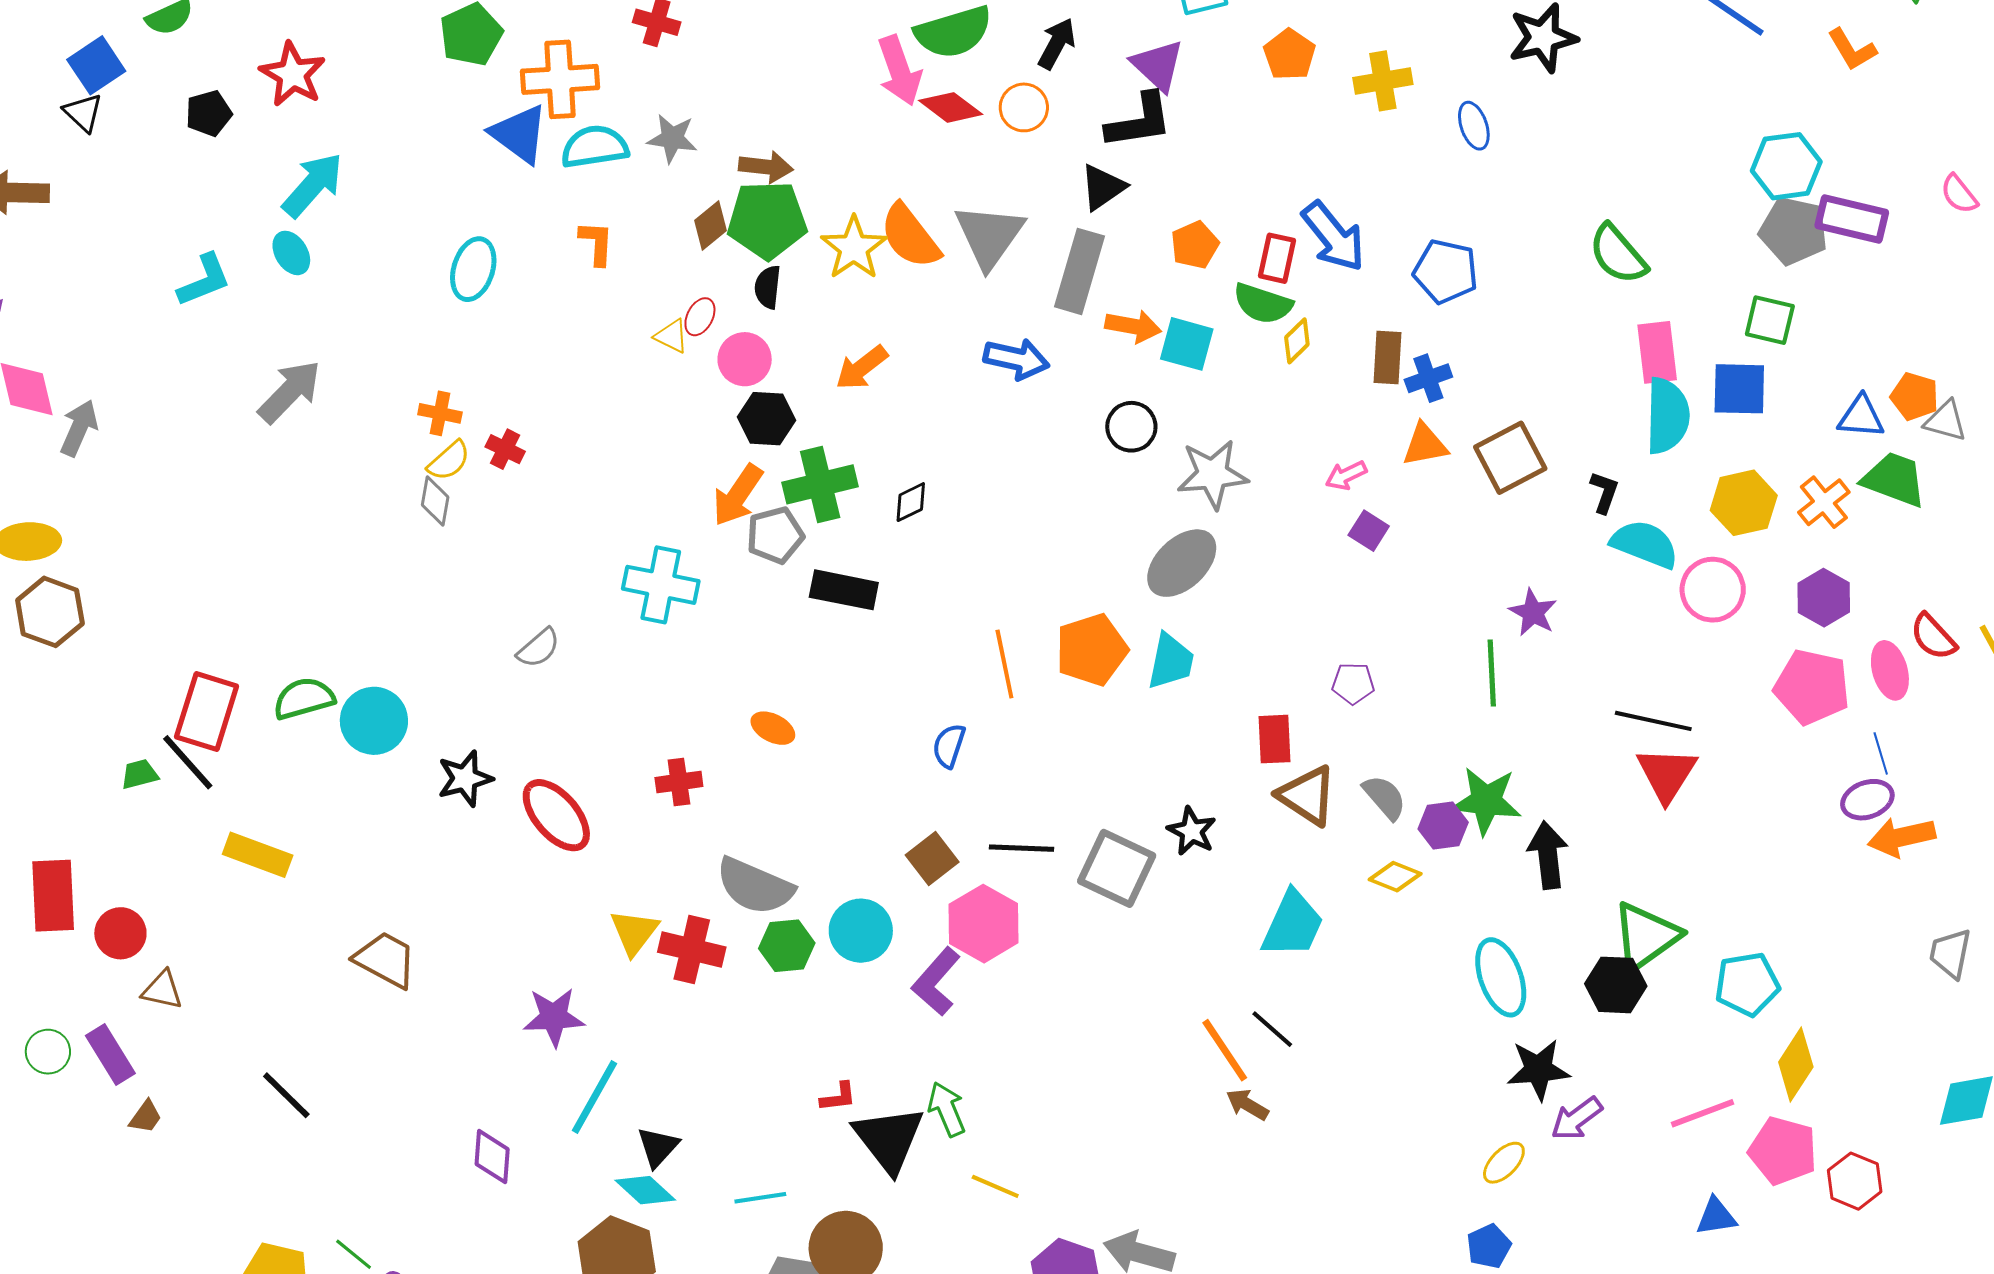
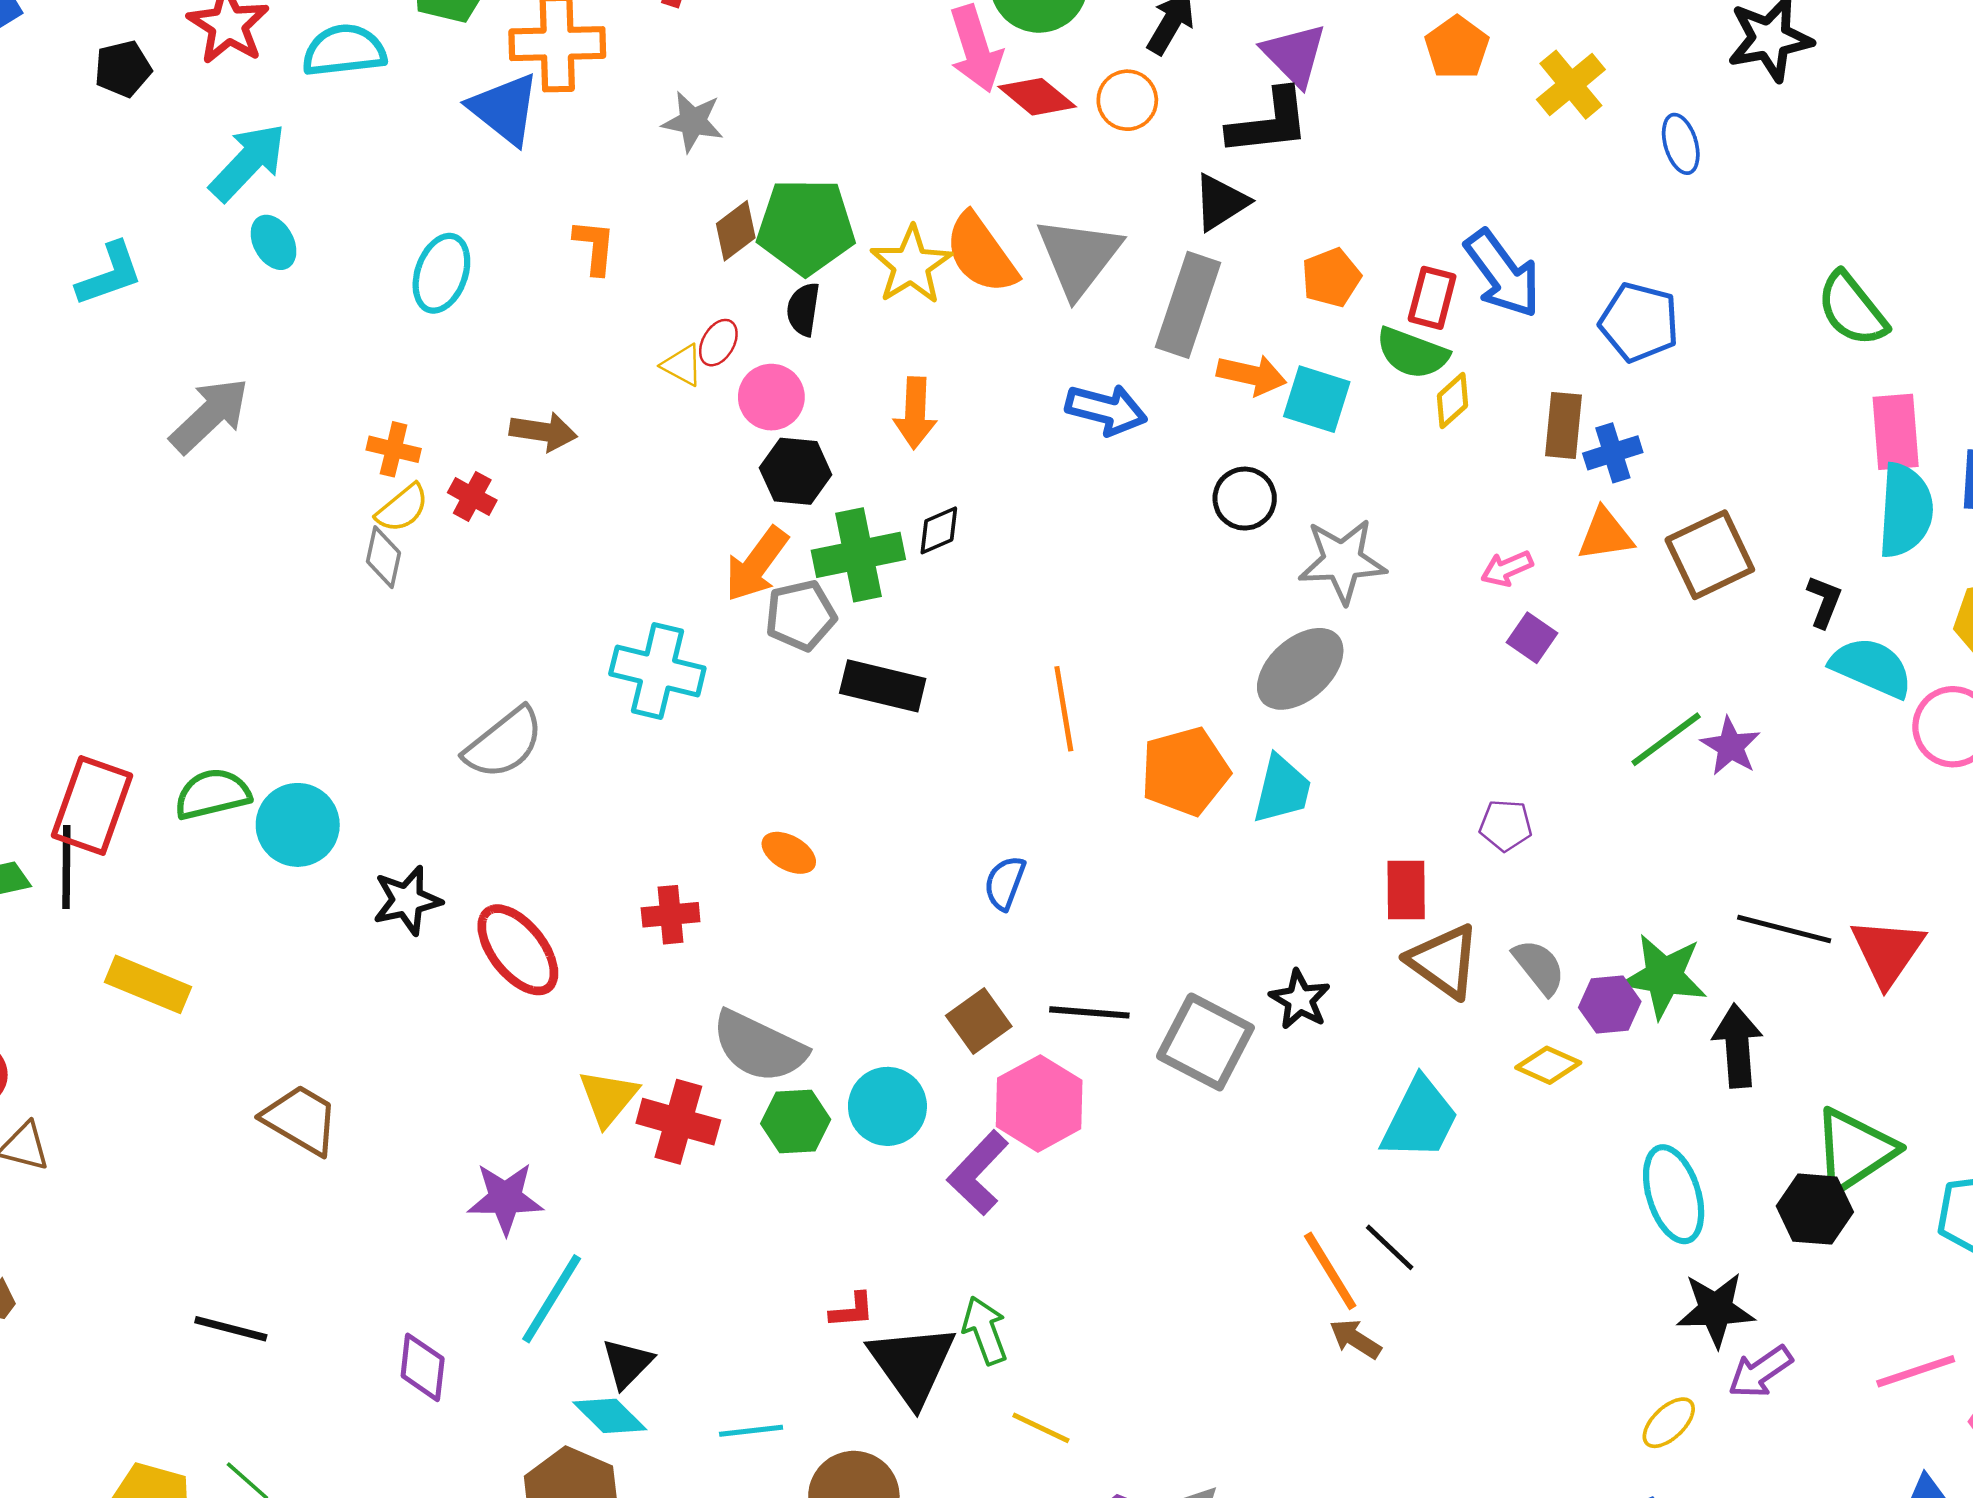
yellow cross: (1383, 81) -> (1571, 85), turned -32
cyan semicircle: (595, 147) -> (344, 50), moved
brown arrow: (766, 167) -> (543, 432), moved
cyan ellipse: (291, 253) -> (274, 242), moved
orange arrow: (862, 368) -> (915, 413), turned -52
black diamond: (911, 502) -> (939, 530), moved
gray semicircle: (539, 648) -> (504, 743), size x1.5
orange line: (1004, 664) -> (1064, 709), moved
green line: (1492, 673) -> (1666, 739), moved, turned 54
black line: (1653, 721) -> (1784, 929), moved
black line: (188, 762) -> (66, 867), turned 40
black line: (286, 1095) -> (231, 1329), moved, turned -32

